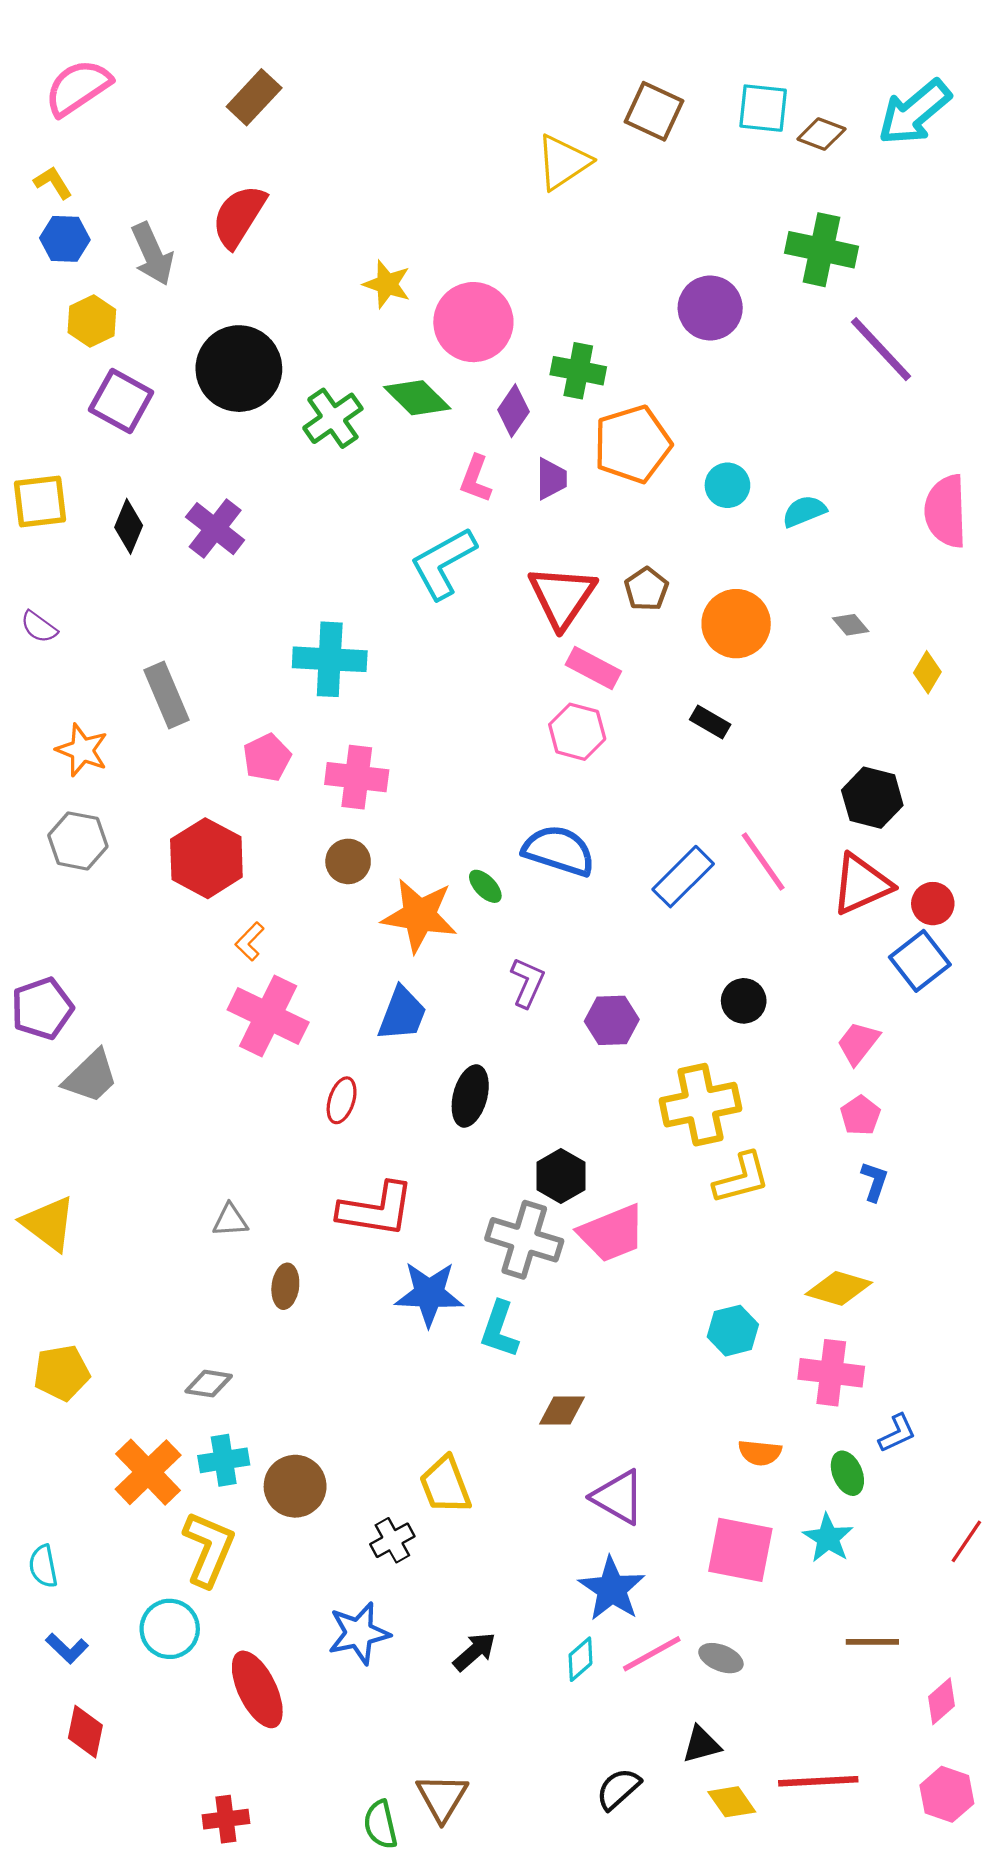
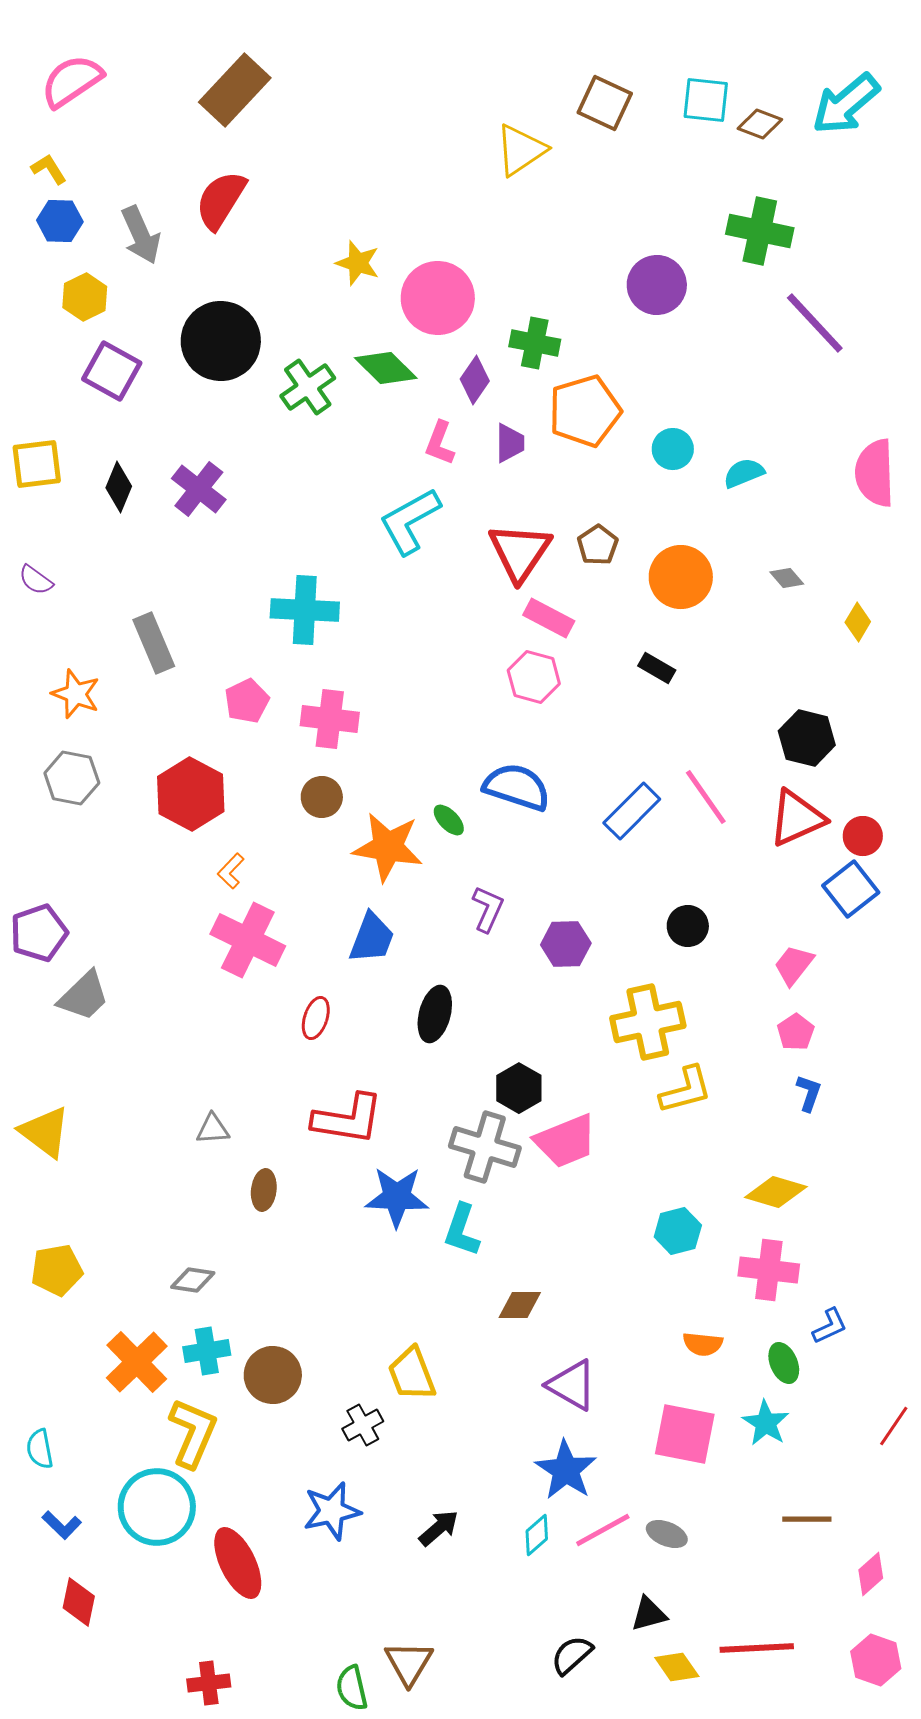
brown rectangle: (254, 97) -> (235, 90), size x1.4
cyan circle: (170, 1629) -> (157, 1507), size x1.4

